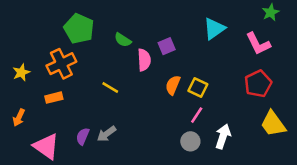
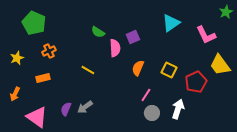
green star: (271, 12) -> (226, 12), moved
green pentagon: (79, 29) -> (34, 23), moved
orange cross: (61, 64) -> (49, 51), size x0.6
red pentagon: (258, 84) -> (196, 82), moved
yellow square: (198, 88) -> (169, 70), moved
pink line: (197, 115) -> (146, 95), moved
yellow trapezoid: (273, 124) -> (220, 65), moved

